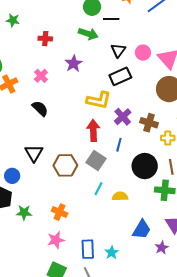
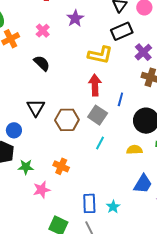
purple cross: (123, 117) -> (143, 52), moved
yellow semicircle: (120, 196) -> (134, 150), moved
pink star: (56, 240) -> (42, 190), moved

